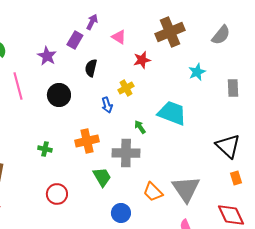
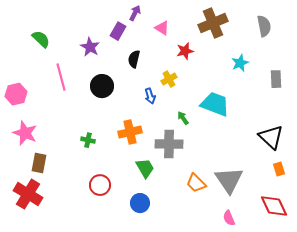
gray semicircle: (221, 35) -> (264, 26), turned -50
blue circle: (121, 213) -> (140, 203), moved

